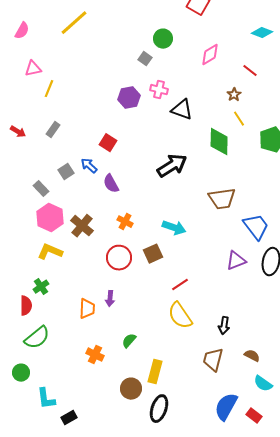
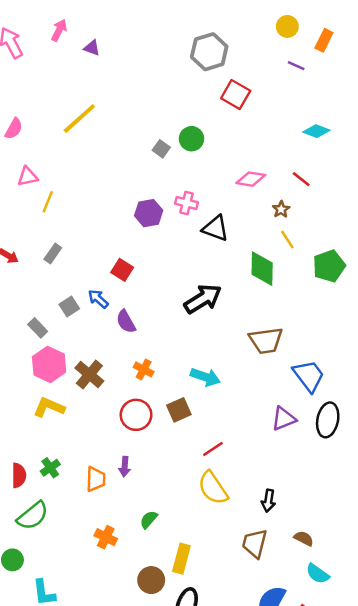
pink diamond: (210, 55) -> (251, 179), moved, turned 40
gray square: (145, 59) -> (161, 149), moved
green cross: (41, 287) -> (50, 468), moved

